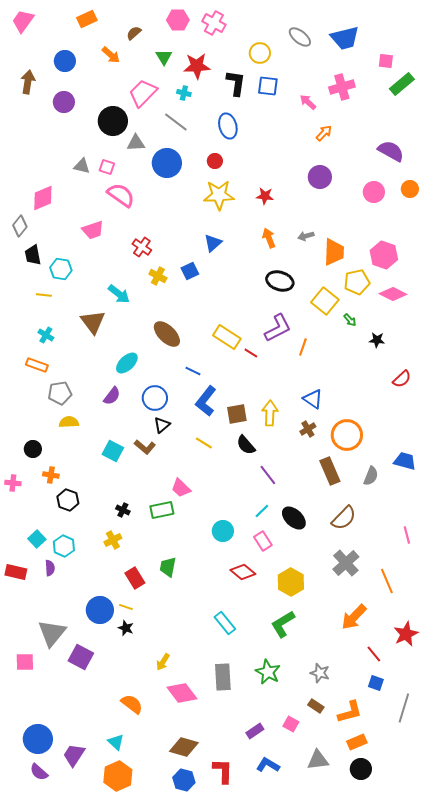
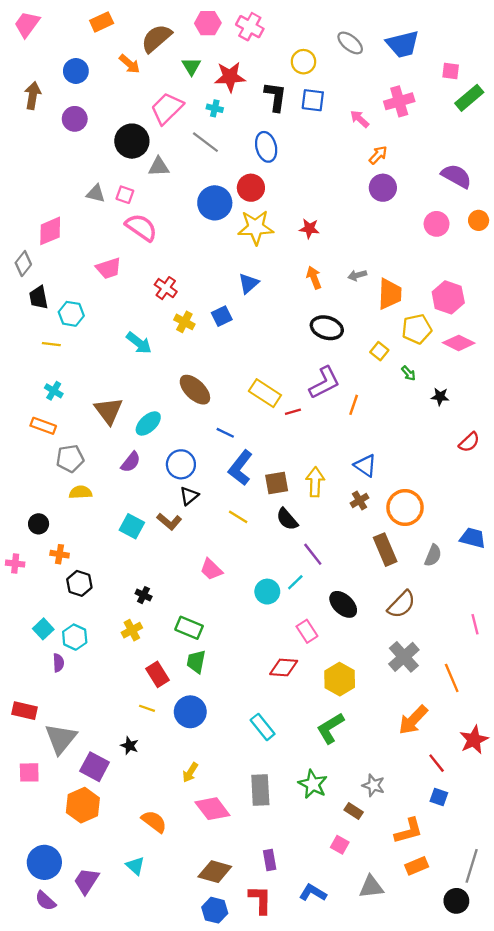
brown semicircle: (134, 33) -> (156, 38), size x1.8
red circle: (215, 161) -> (251, 188), size x1.5
blue circle: (167, 163) -> (215, 203), moved
purple circle: (320, 177) -> (383, 188), moved
yellow square: (325, 301) -> (379, 351), size x0.6
brown triangle: (93, 322) -> (109, 411), moved
red line: (251, 353) -> (293, 412), turned -48
green rectangle: (162, 510) -> (189, 628), moved, turned 35
cyan line: (262, 511) -> (295, 582), moved
cyan circle: (223, 531) -> (267, 592), moved
red rectangle: (16, 572) -> (25, 711), moved
red diamond: (243, 572) -> (284, 667), turned -35
blue circle: (100, 610) -> (190, 712), moved
black star: (126, 628) -> (130, 746), moved
brown rectangle: (316, 706) -> (354, 811), moved
gray line: (404, 708) -> (472, 866), moved
purple rectangle: (255, 731) -> (270, 860), moved, turned -66
black circle: (361, 769) -> (456, 901), moved
orange hexagon: (118, 776) -> (83, 805), moved

